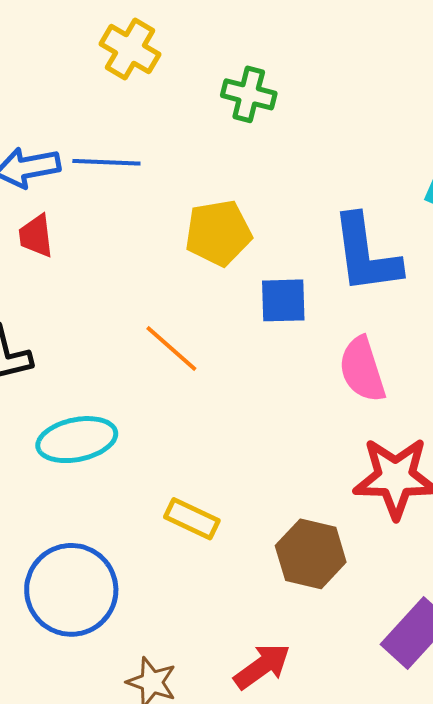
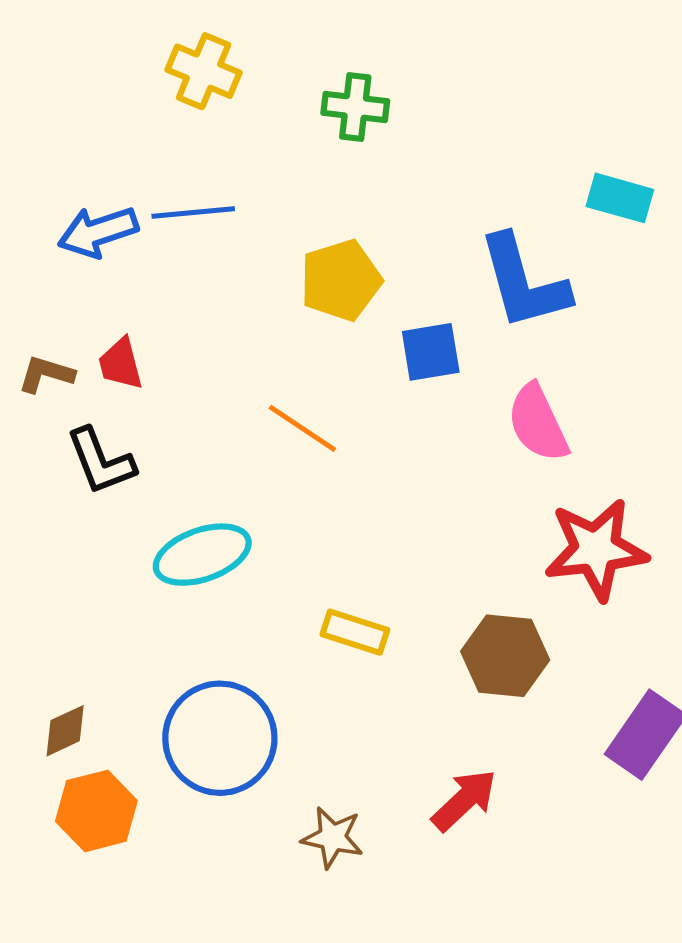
red trapezoid: (36, 236) -> (121, 364), moved

